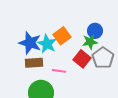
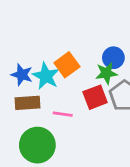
blue star: (30, 43) -> (22, 75), size x0.7
red square: (82, 59) -> (95, 97), turned 30

